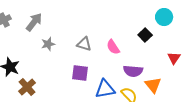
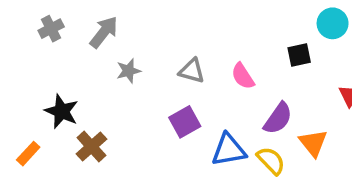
black square: (145, 35) -> (299, 55), turned 32
purple semicircle: (133, 71) -> (278, 118), turned -60
purple square: (80, 73) -> (185, 122), turned -36

